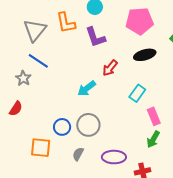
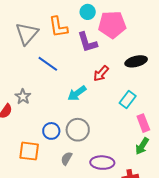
pink pentagon: (140, 21) -> (112, 25), moved
blue line: (38, 61) -> (48, 64), moved
gray star: (23, 78) -> (23, 97), moved

